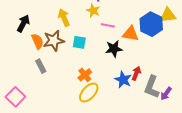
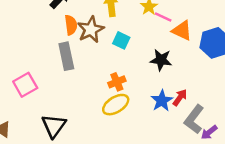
pink line: (108, 25) -> (163, 17), moved
orange triangle: (131, 34) -> (182, 30), moved
brown star: (54, 41) -> (91, 30), turned -30
gray rectangle: (41, 66) -> (66, 56), size x1.5

